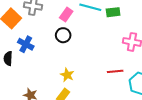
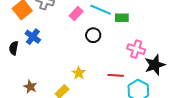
black circle: (63, 35) -> (93, 35), moved
yellow star: (67, 75) -> (79, 73), moved

